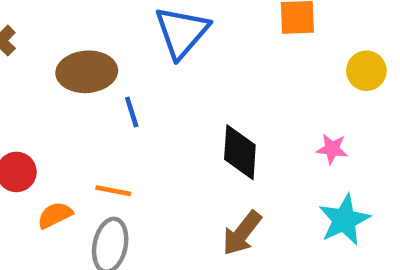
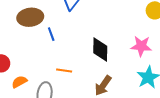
pink star: (332, 149) -> (141, 46), size x1.5
orange line: (113, 191) -> (64, 71), moved

